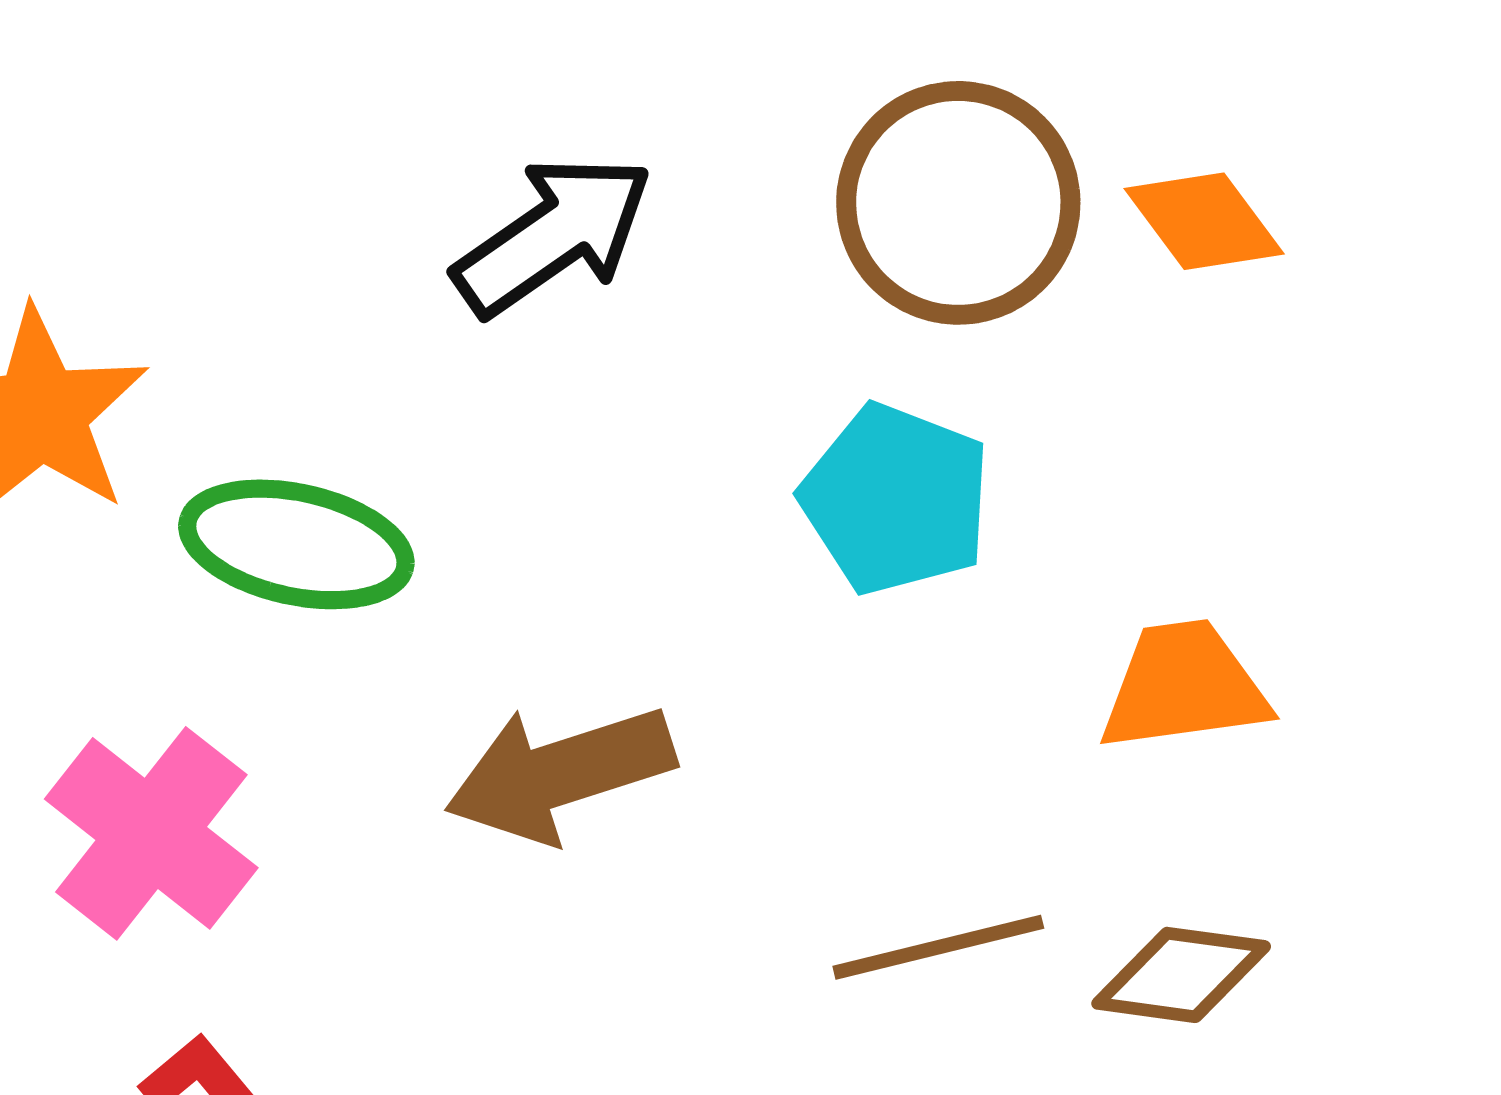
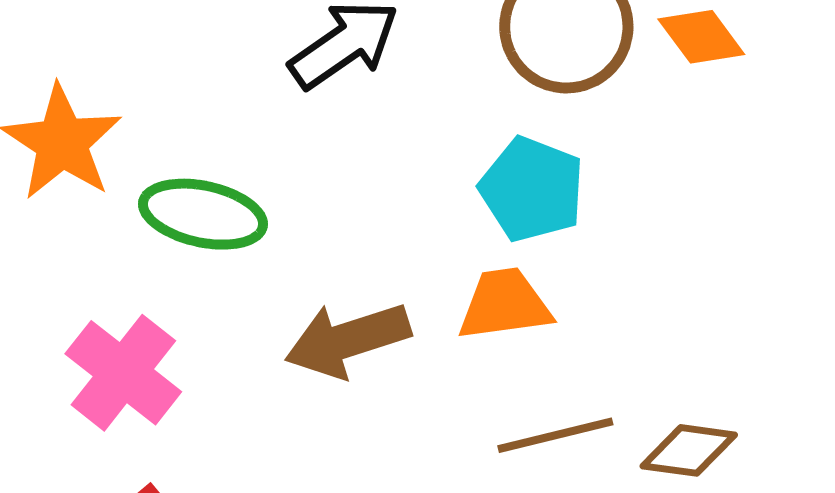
orange trapezoid: (1184, 686) -> (505, 304), moved

